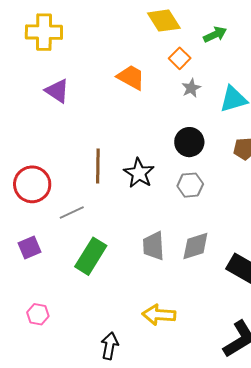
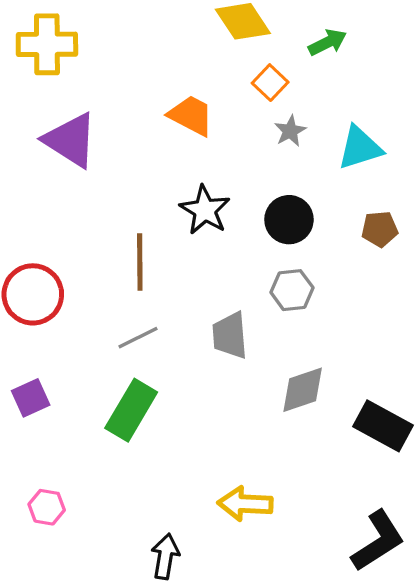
purple triangle: (57, 91) -> (71, 140), size x1.4
black star: (139, 173) -> (205, 210), moved
gray line: (72, 213) -> (138, 338), moved
gray trapezoid: (153, 246) -> (230, 335), moved

